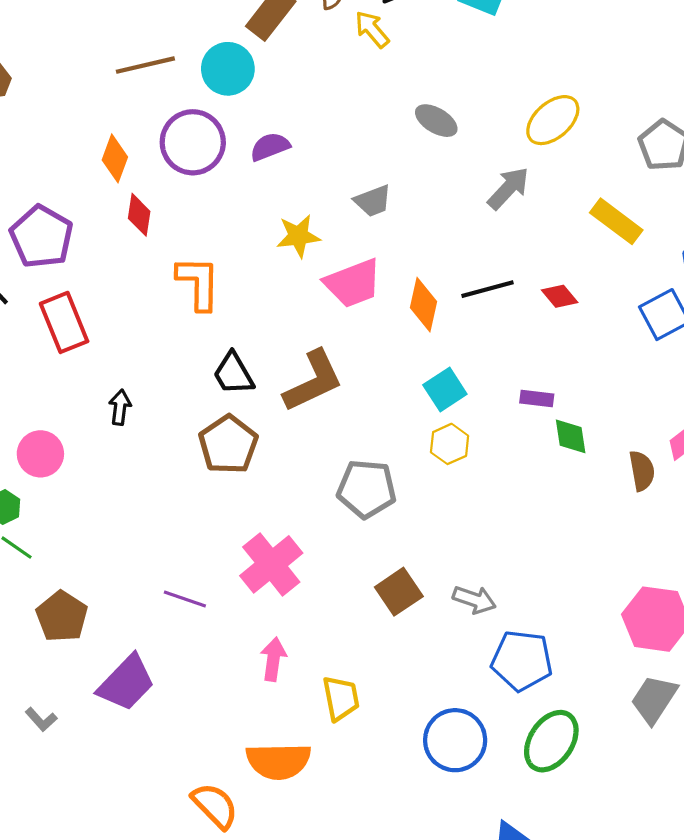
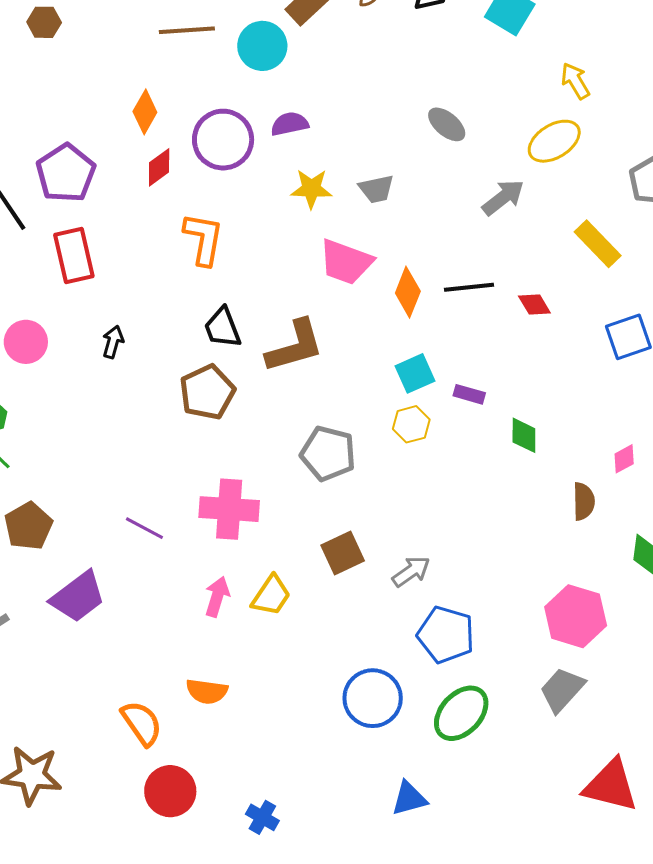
yellow arrow: (372, 29) -> (575, 81), moved
purple circle: (193, 142) -> (223, 140), moved
red diamond: (139, 215) -> (159, 167), turned 36
yellow star: (298, 236) -> (311, 189), moved
pink trapezoid: (353, 283) -> (346, 262), turned 32
purple rectangle: (537, 399) -> (469, 394), moved
pink circle: (40, 454) -> (26, 342), moved
brown semicircle: (642, 471) -> (584, 501), moved
pink cross: (271, 564) -> (229, 509), turned 34
gray arrow: (474, 600) -> (411, 571), turned -63
yellow trapezoid: (341, 698) -> (271, 596), moved, turned 36
orange semicircle: (278, 761) -> (207, 691), size x0.7

